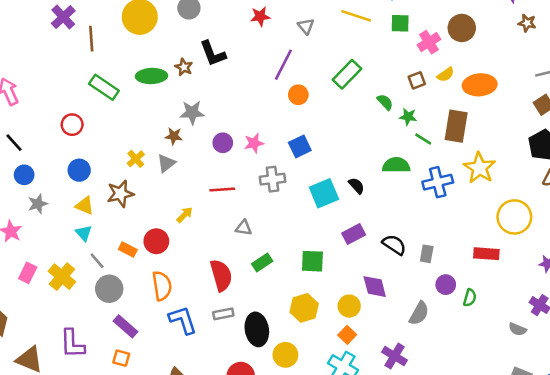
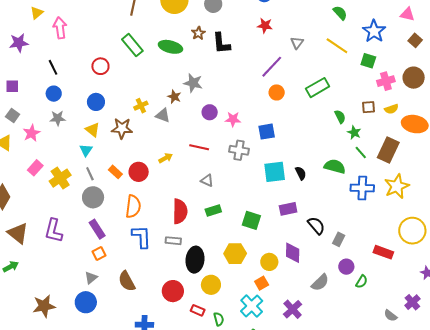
brown star: (184, 67) -> (198, 33), moved
gray triangle: (166, 163) -> (163, 115), turned 42
orange square: (121, 358) -> (99, 254), moved, turned 32

